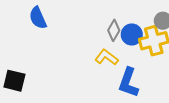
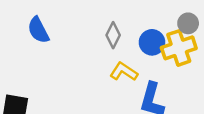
gray diamond: (114, 30) -> (113, 35), moved

